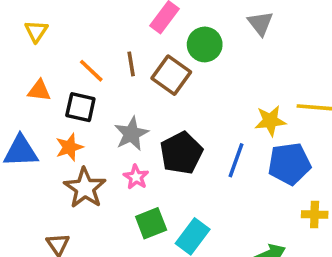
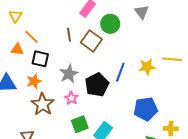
orange line: (91, 71) -> (31, 37), moved
blue line: (236, 160) -> (120, 72), moved
blue pentagon: (289, 164) -> (146, 109), moved
yellow cross: (315, 215) -> (171, 129), moved

